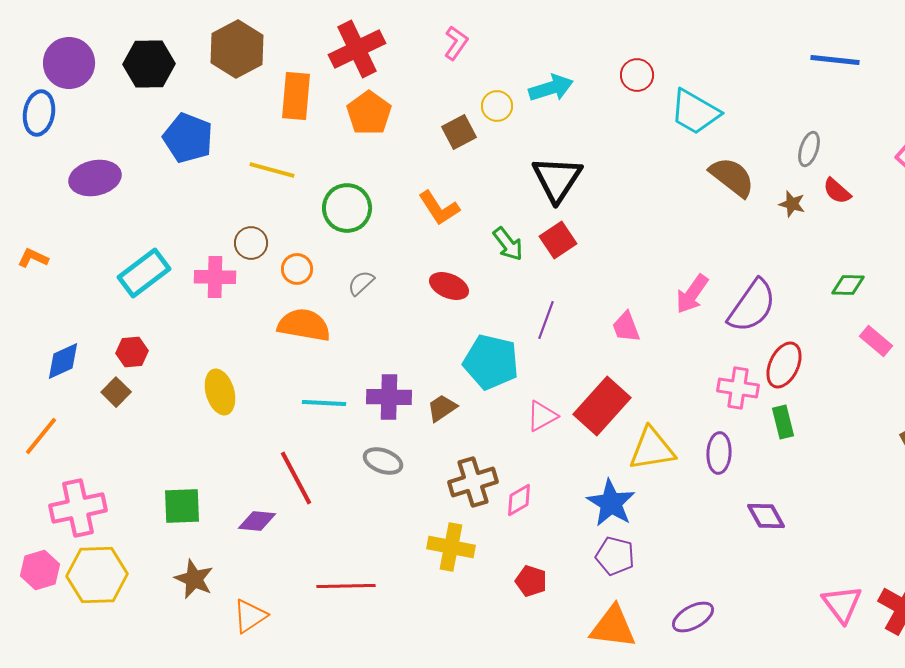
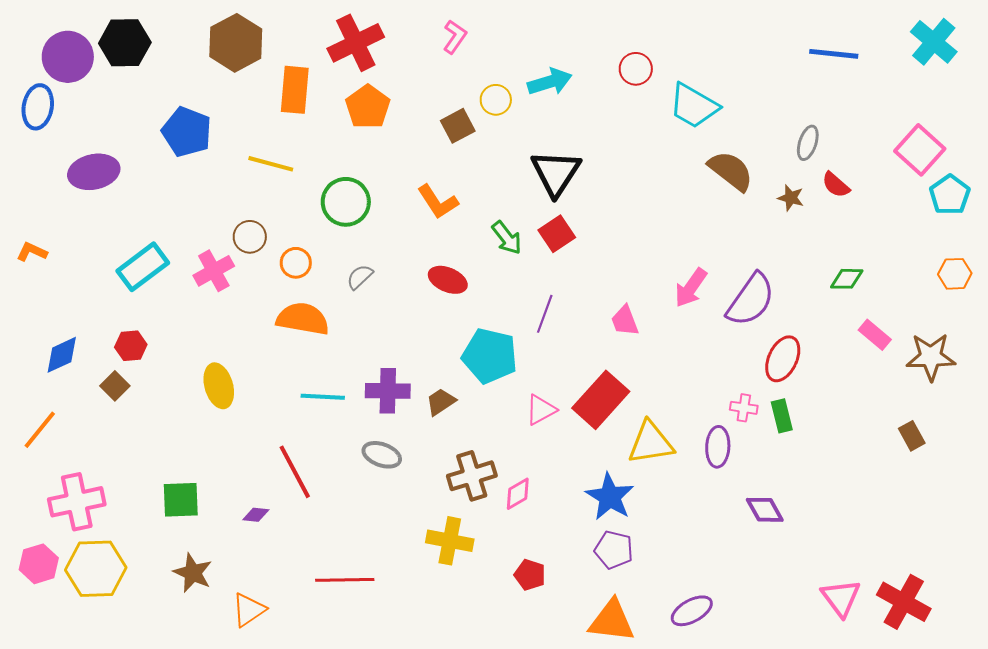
black hexagon: (149, 64) -> (125, 43), moved
pink cross: (215, 277) -> (214, 271), turned -30
pink cross: (738, 388) -> (744, 408), moved, size x0.7
purple diamond: (257, 521) -> (256, 515), size x0.7

